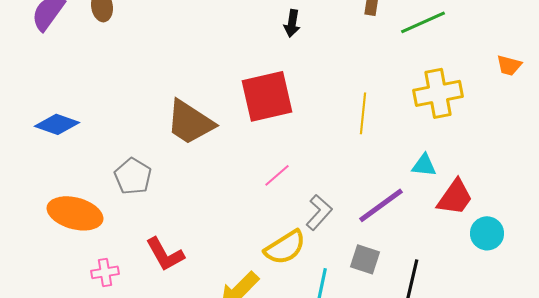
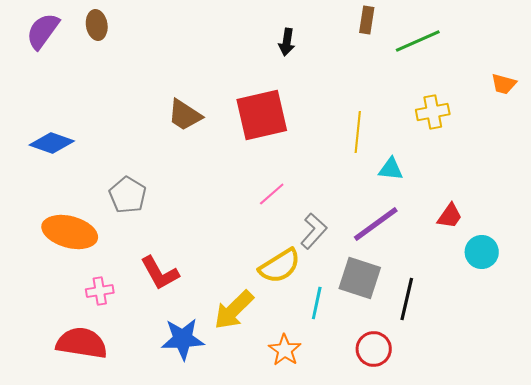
yellow cross: (438, 93) -> (433, 112), size x0.7
brown trapezoid: (190, 122) -> (185, 115), moved, size x0.7
cyan triangle: (424, 165) -> (391, 169), moved
red trapezoid: (455, 197) -> (450, 216), size x0.7
gray square: (365, 259) -> (360, 278), size x1.4

